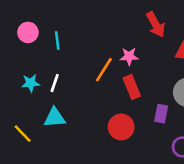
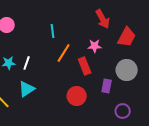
cyan line: (57, 40) -> (53, 31), moved
pink star: (129, 56) -> (95, 46), moved
cyan triangle: (55, 118) -> (27, 89), turned -30

